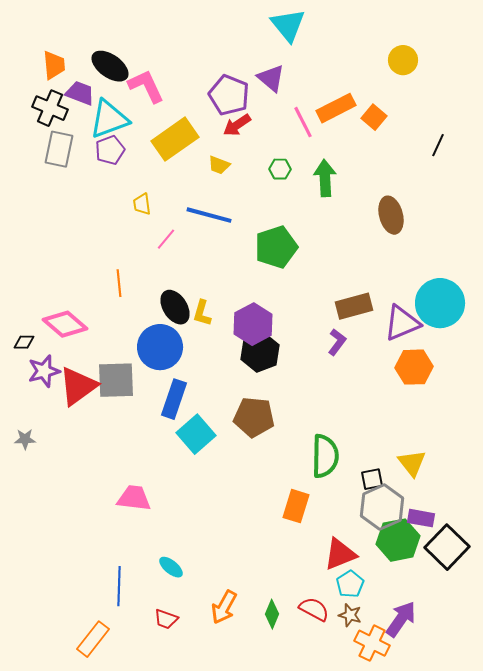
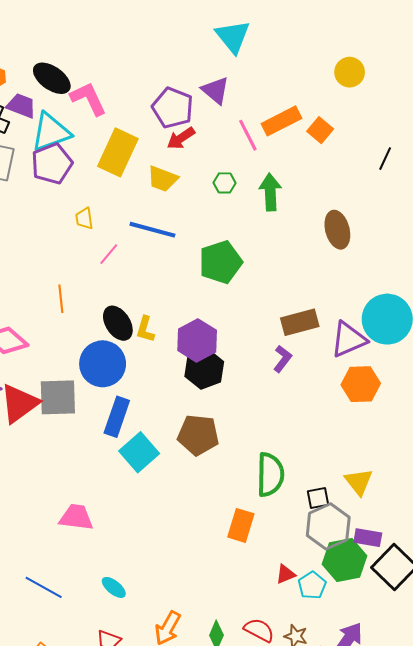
yellow rectangle: (175, 139) -> (118, 152), turned -30
purple pentagon: (110, 150) -> (52, 164), size x1.4
yellow trapezoid: (219, 165) -> (163, 179), size x1.4
red triangle: (340, 554) -> (286, 574), size x0.6
cyan pentagon: (350, 584) -> (312, 585), moved
blue line: (119, 586) -> (44, 587), moved, turned -63

